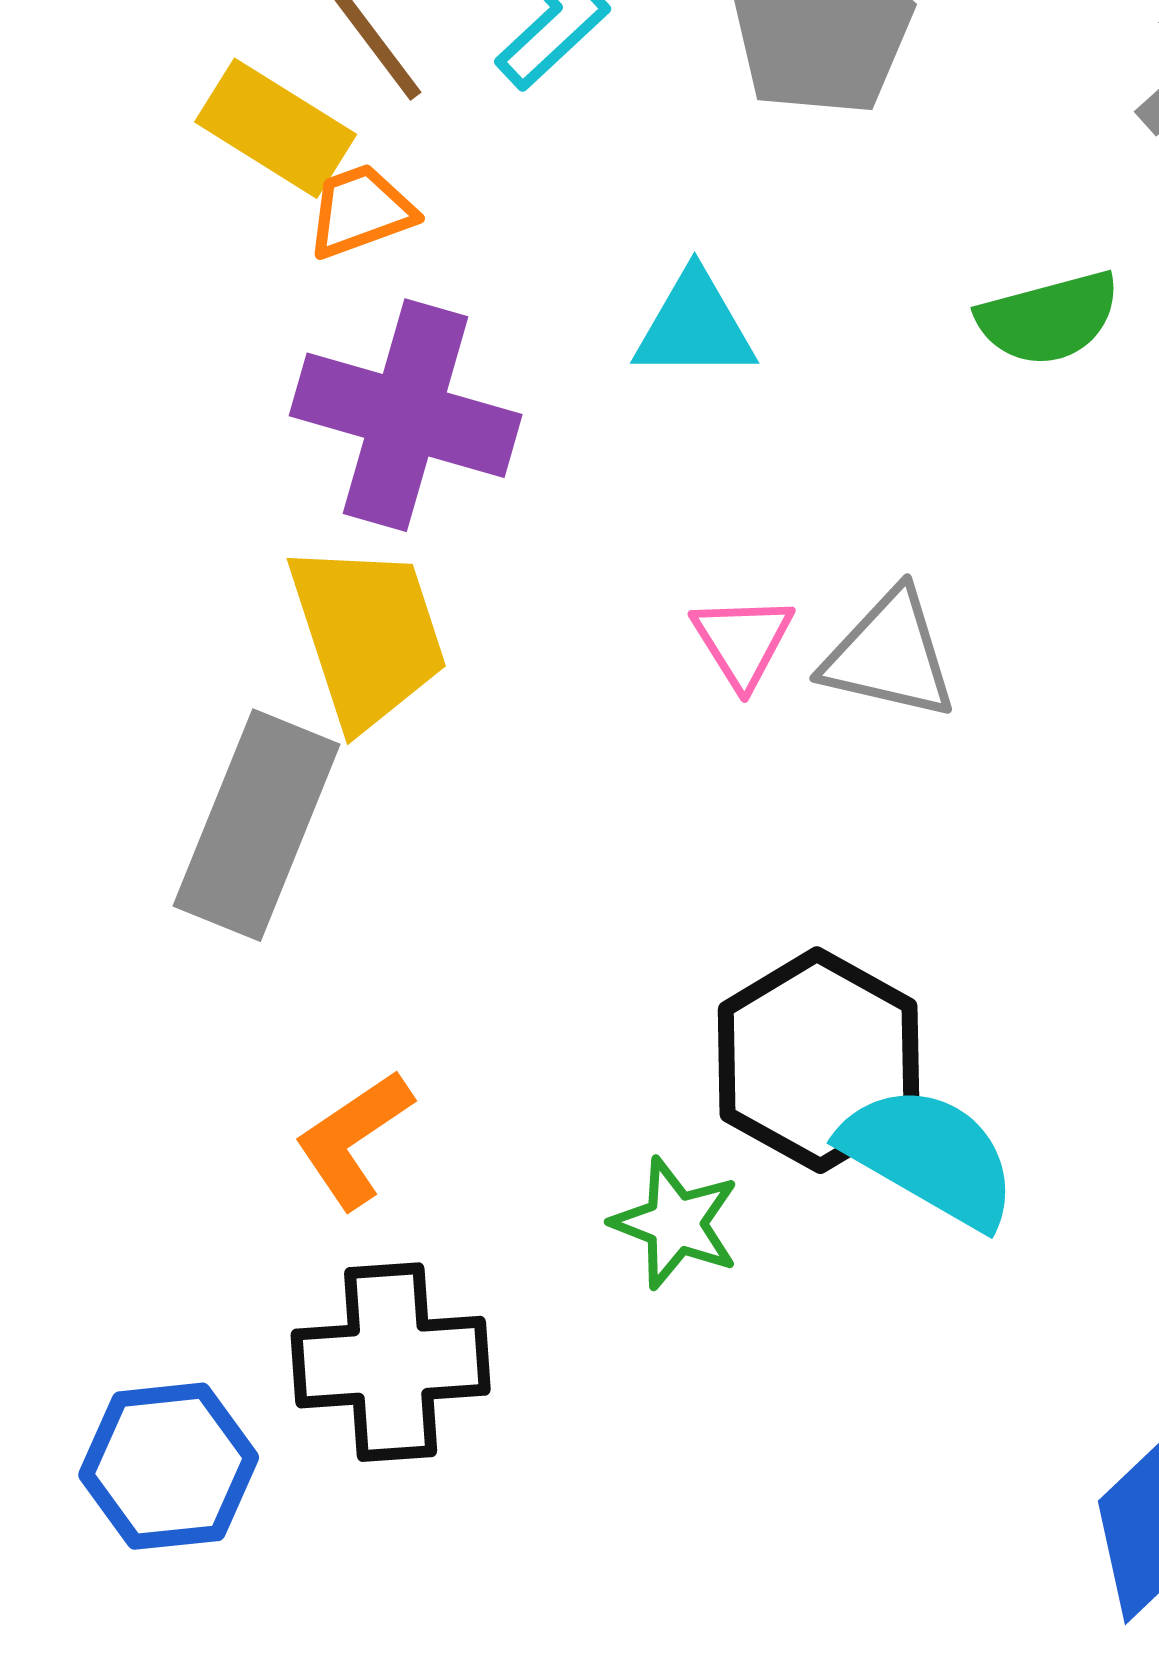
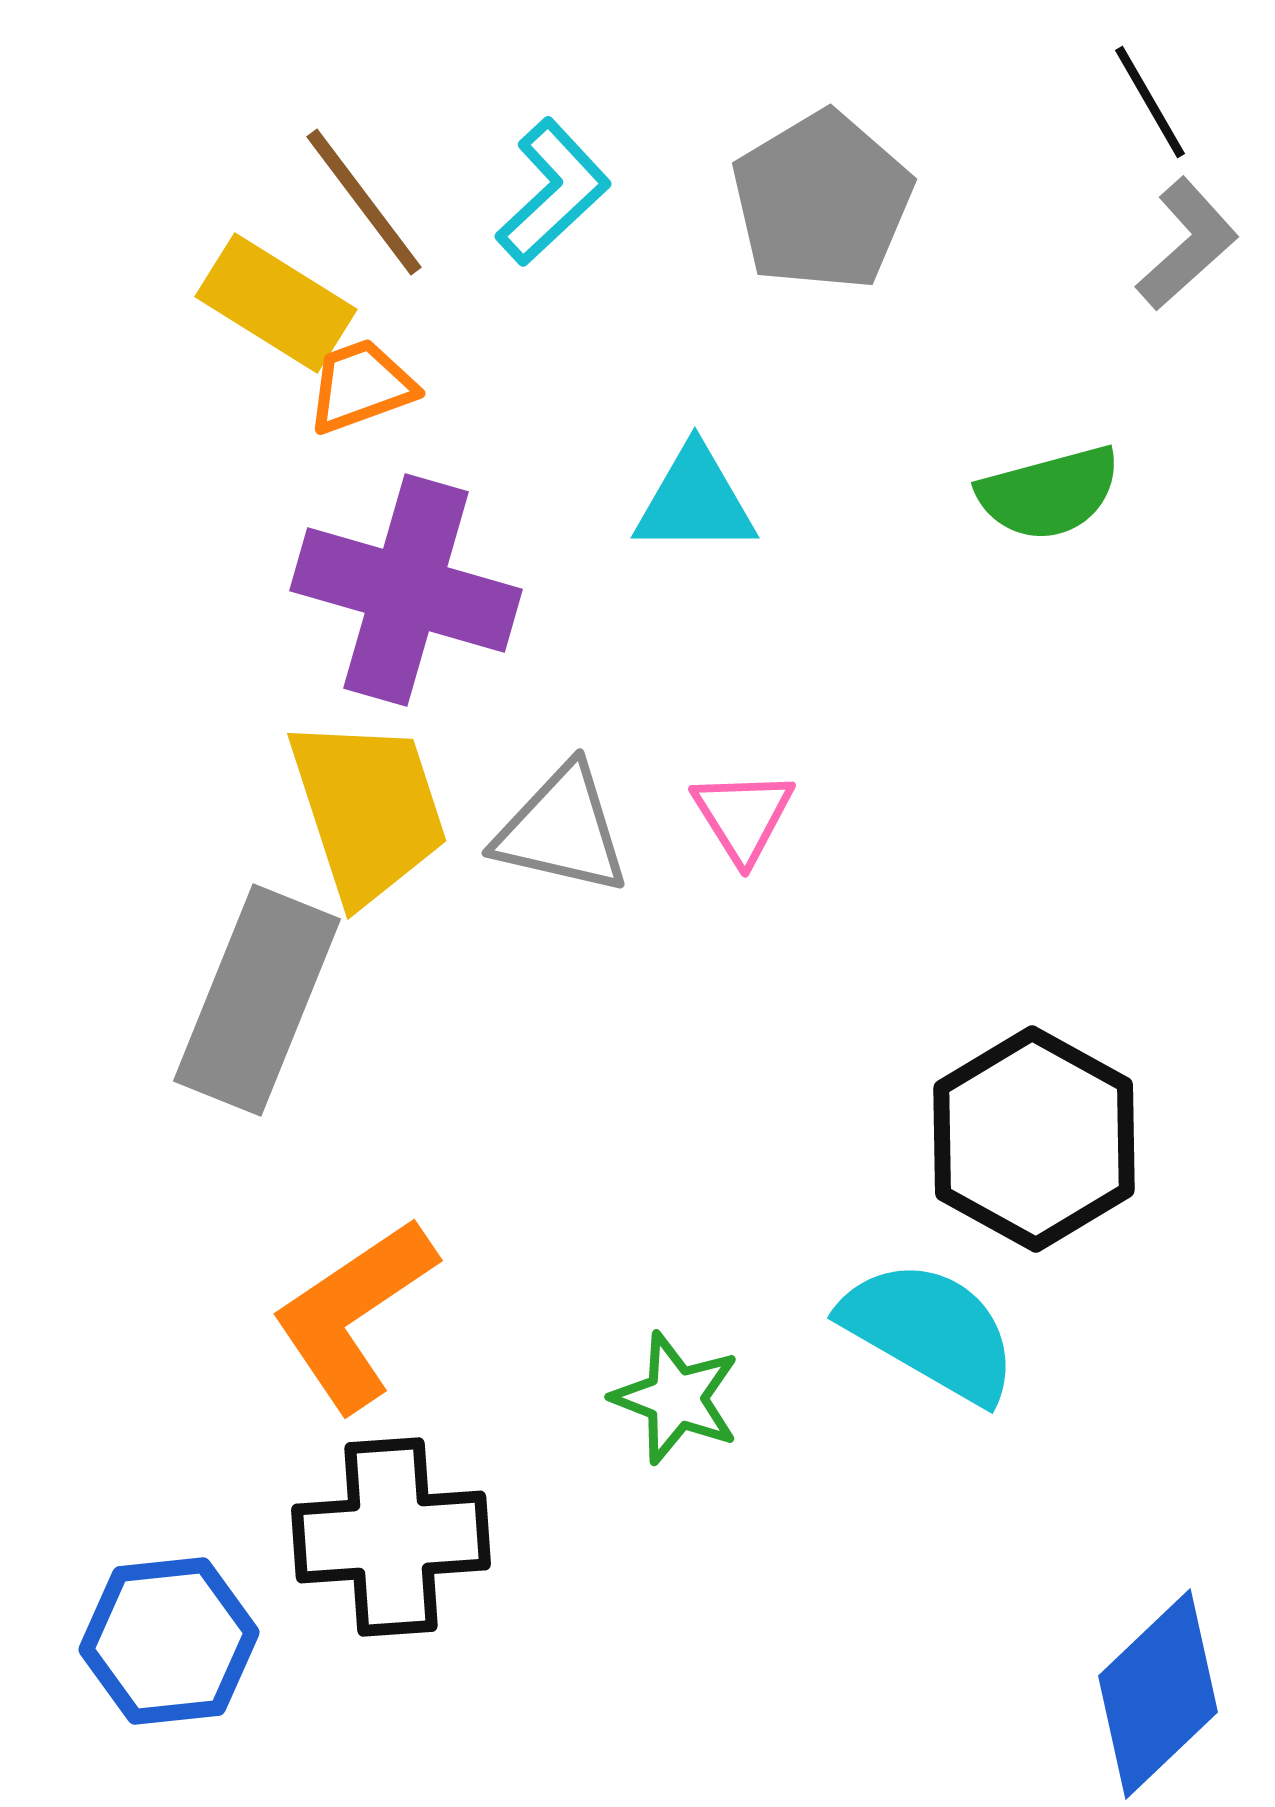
gray triangle: (890, 655) -> (562, 830), moved
black hexagon: (819, 1060) -> (1034, 1139), moved
orange L-shape: (354, 1139) -> (354, 1314), size x1.4

